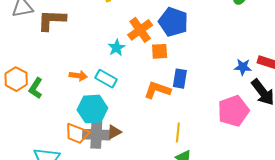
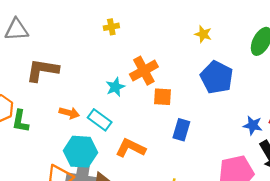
brown L-shape: (52, 20) -> (42, 70), moved
blue pentagon: (173, 22) -> (217, 77), moved
green L-shape: (36, 88) -> (20, 121), turned -30
orange L-shape: (157, 90) -> (131, 148), moved

